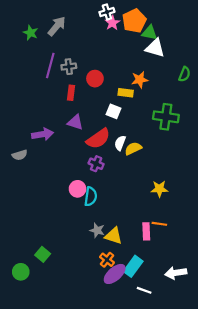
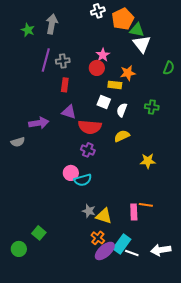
pink star: (112, 23) -> (103, 55), moved
gray arrow: (57, 26) -> (52, 24), turned -30
white triangle: (155, 48) -> (142, 44), turned 36
red circle: (95, 79) -> (97, 68), moved
green cross: (166, 117) -> (152, 107), size x0.6
red semicircle: (98, 139) -> (90, 127), turned 40
white semicircle: (120, 143) -> (122, 110), moved
yellow star: (159, 189) -> (148, 161), moved
cyan semicircle: (91, 196) -> (83, 180), turned 66
white line: (144, 290) -> (132, 253), moved

